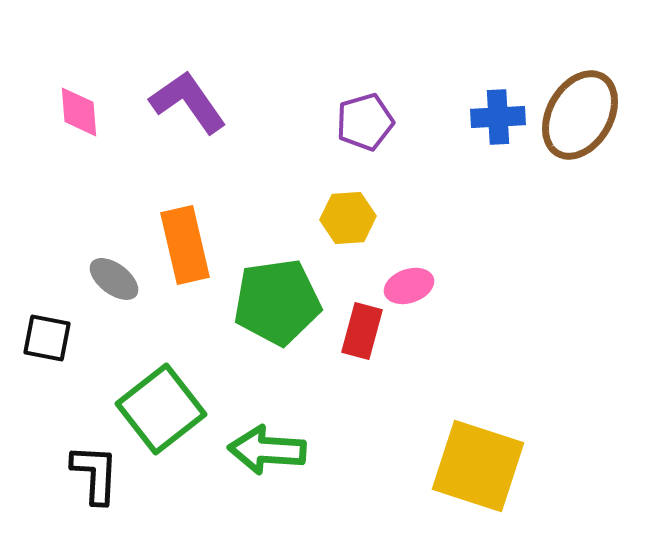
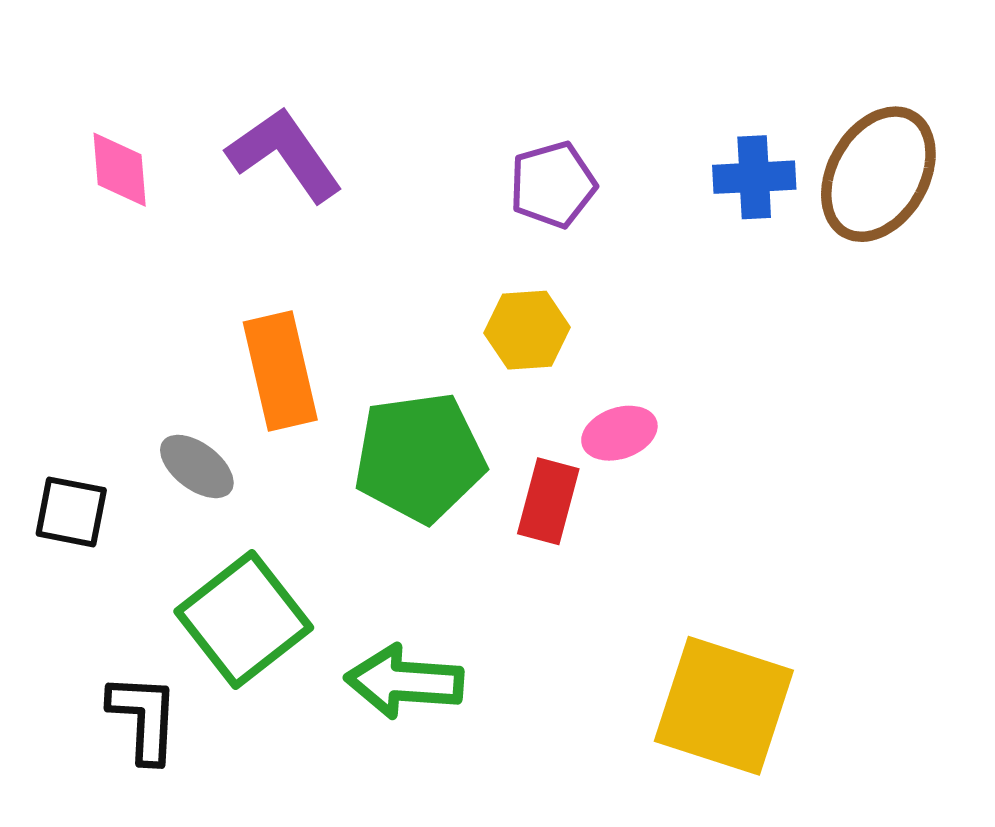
gray ellipse: (114, 279) -> (197, 466), moved

